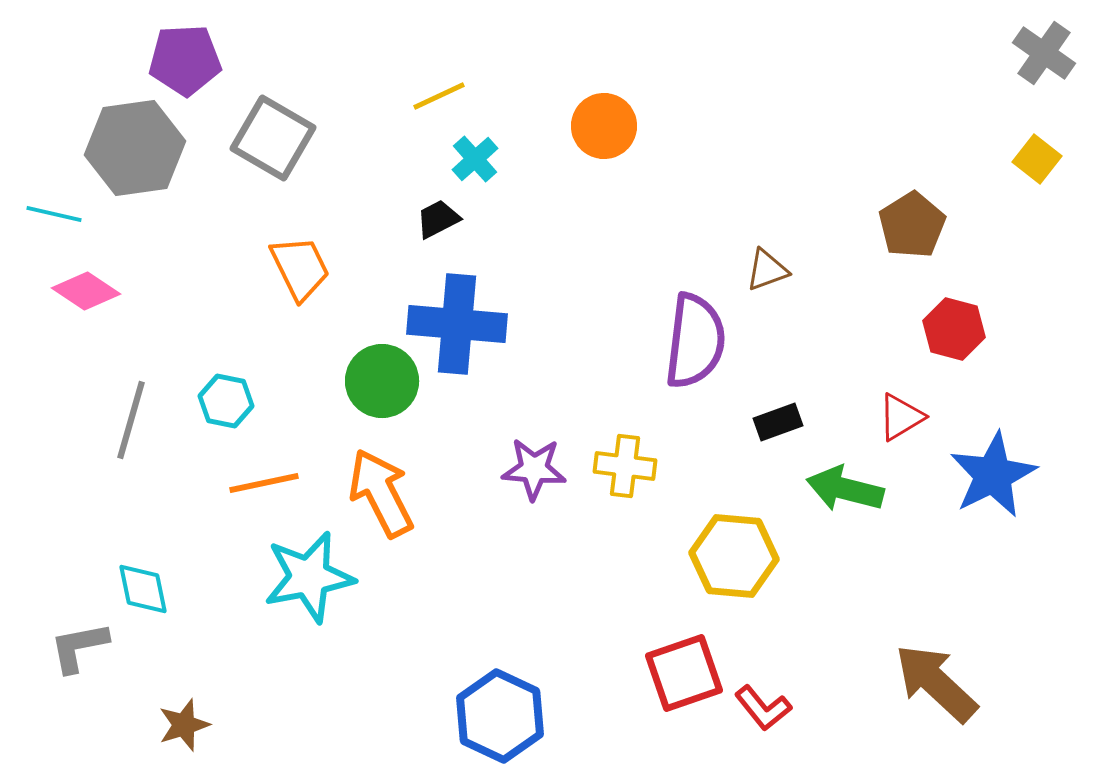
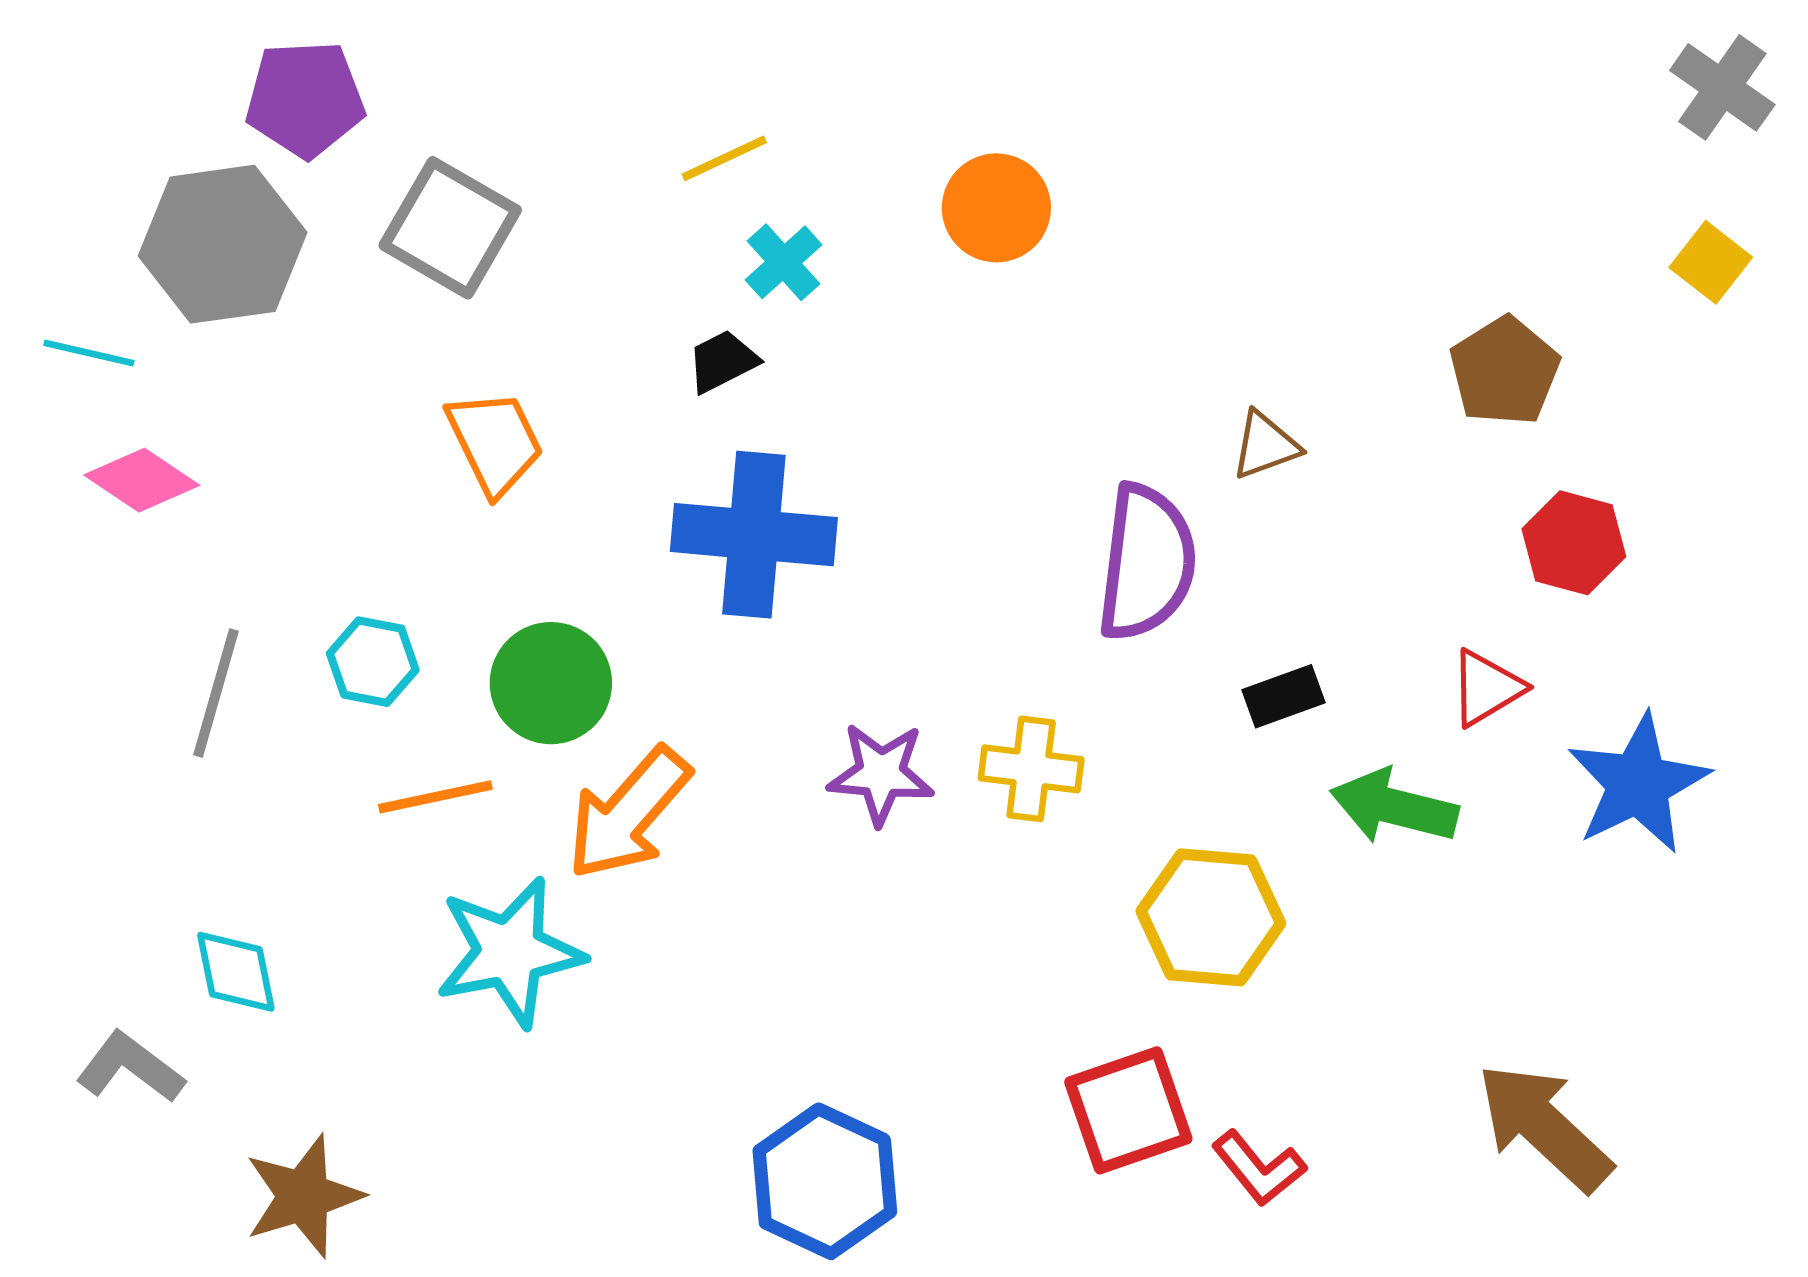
green circle: (382, 381) -> (551, 683), moved
orange arrow: (381, 493) -> (628, 813), turned -112
gray L-shape: (79, 647) -> (130, 1067), turned 48
brown star: (184, 725) -> (303, 1196), size x1.4

